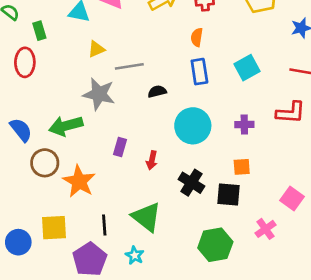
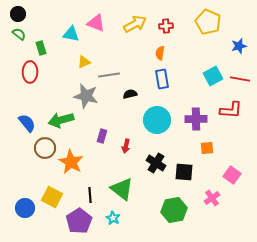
cyan square: (247, 68) -> (213, 76), moved
purple cross: (244, 125) -> (196, 119), size x1.5
orange square: (242, 167) -> (207, 148), moved
yellow square: (54, 228) -> (52, 197), turned 30

